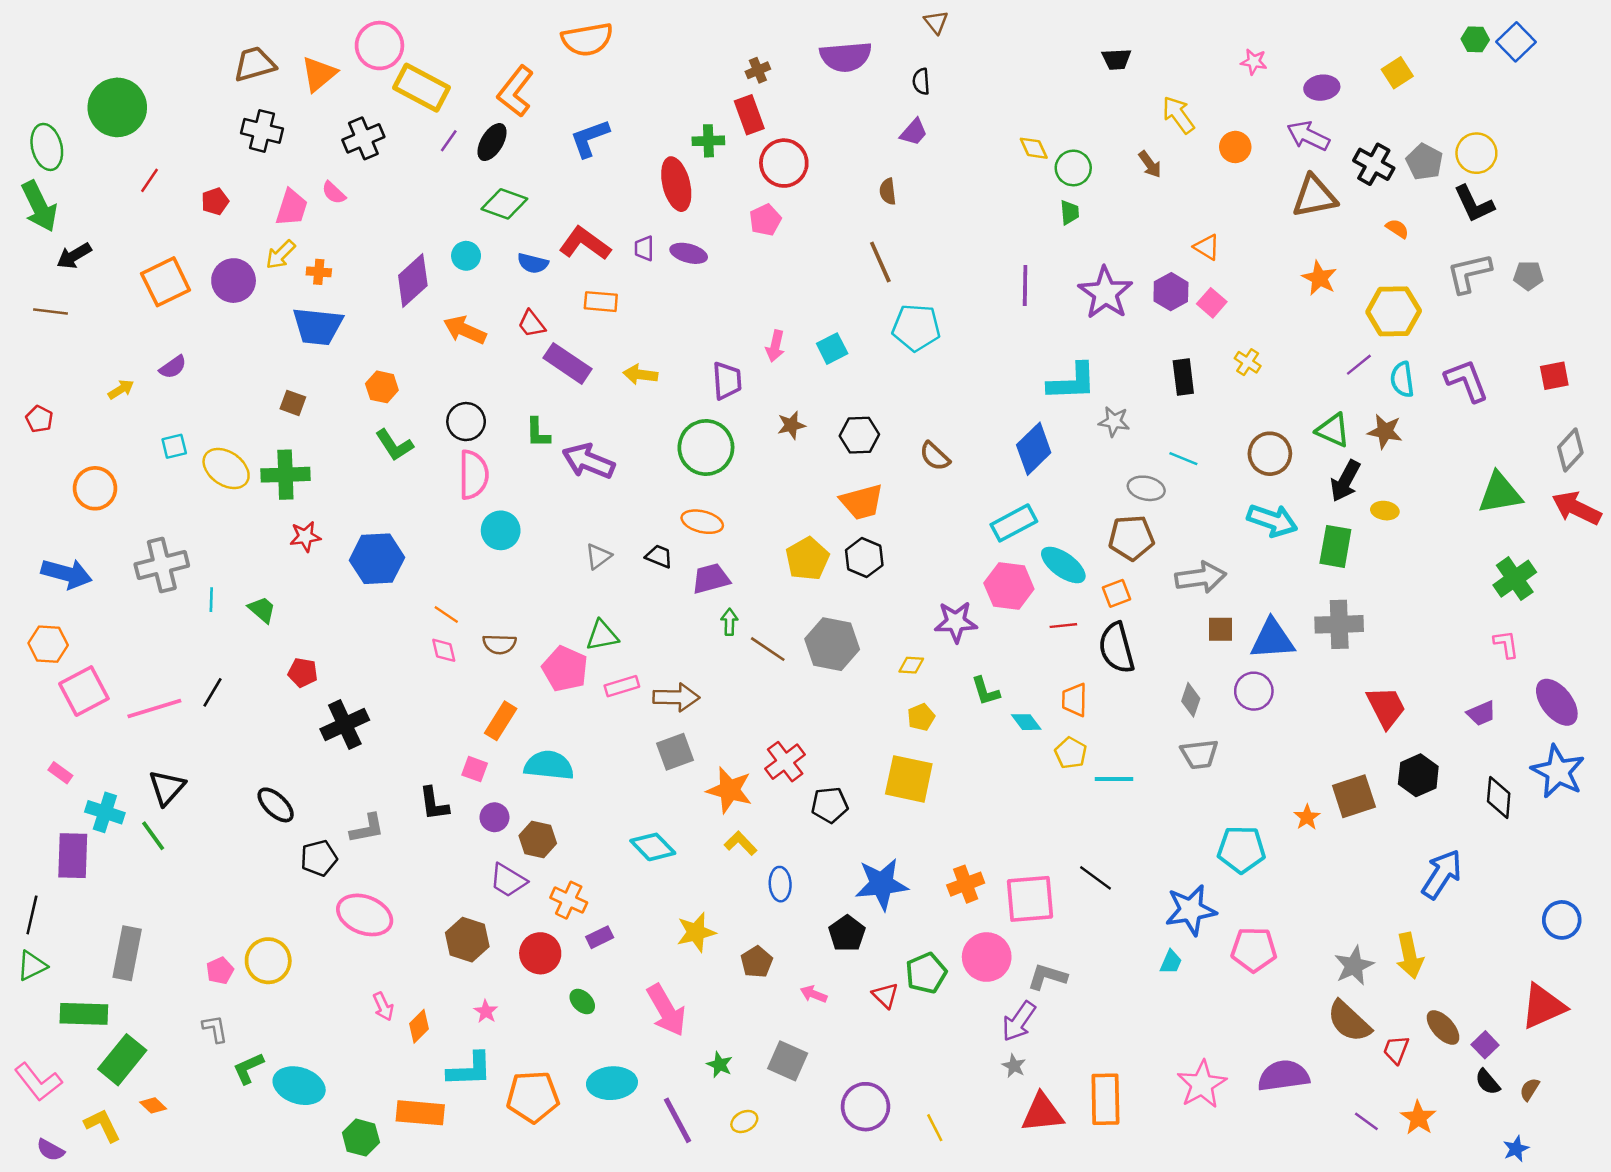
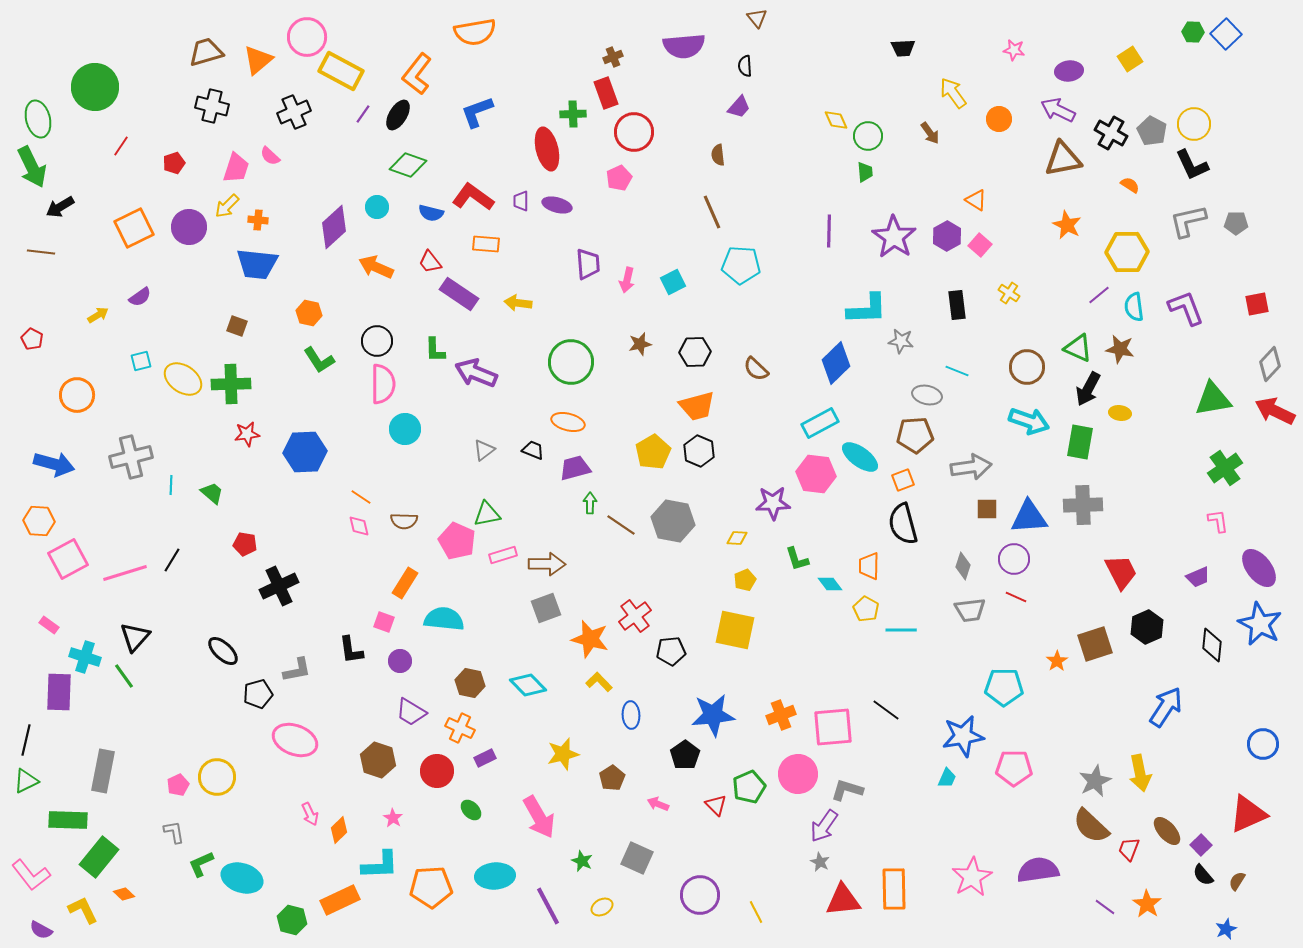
purple trapezoid: (727, 381) -> (588, 264), moved
red line: (1063, 626) -> (1016, 597), moved, turned 30
brown hexagon: (538, 840) -> (470, 683), moved
orange rectangle: (420, 1113) -> (340, 900), turned -30

